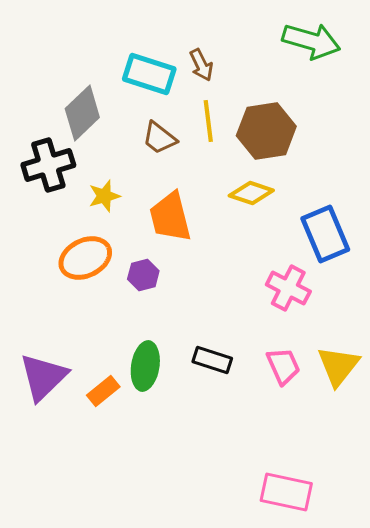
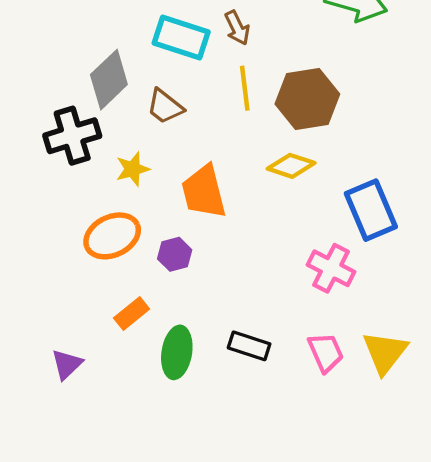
brown trapezoid: (159, 138) -> (165, 107), moved
purple triangle: (43, 377) -> (67, 364), size x0.6
orange rectangle: (103, 391) -> (132, 314), moved

